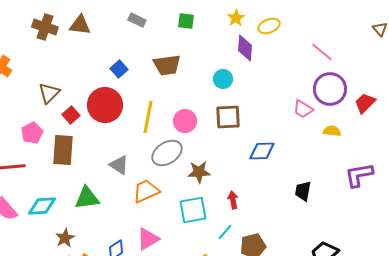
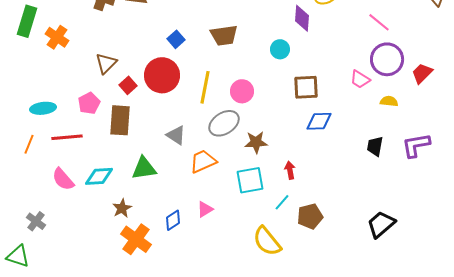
brown square: (228, 117) -> (306, 87), moved
black trapezoid: (303, 191) -> (375, 146), moved
pink triangle: (148, 239) -> (205, 209), size x0.7

